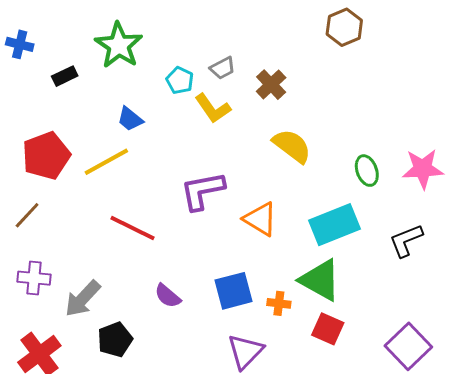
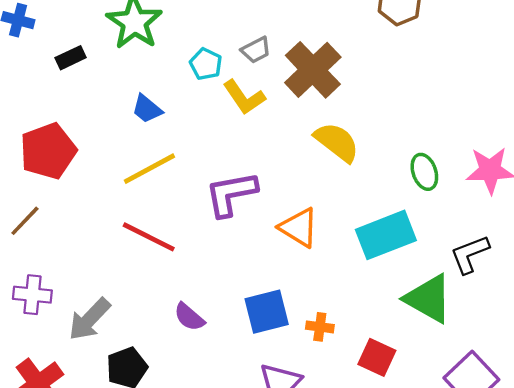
brown cross: (271, 85) -> (313, 70), size x1.6
yellow line: (106, 162) -> (149, 169), moved
green triangle: (320, 280) -> (428, 299), moved

